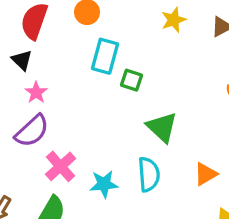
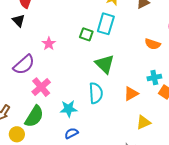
cyan rectangle: (105, 56) -> (106, 24), moved
pink star: (36, 92) -> (49, 44), moved
cyan star: (104, 184) -> (69, 109), moved

